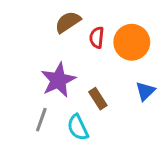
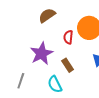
red semicircle: (97, 37) -> (68, 37), moved
gray line: (41, 120) -> (21, 81), moved

